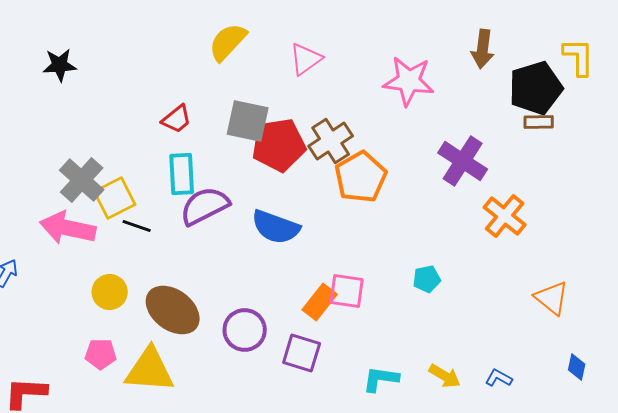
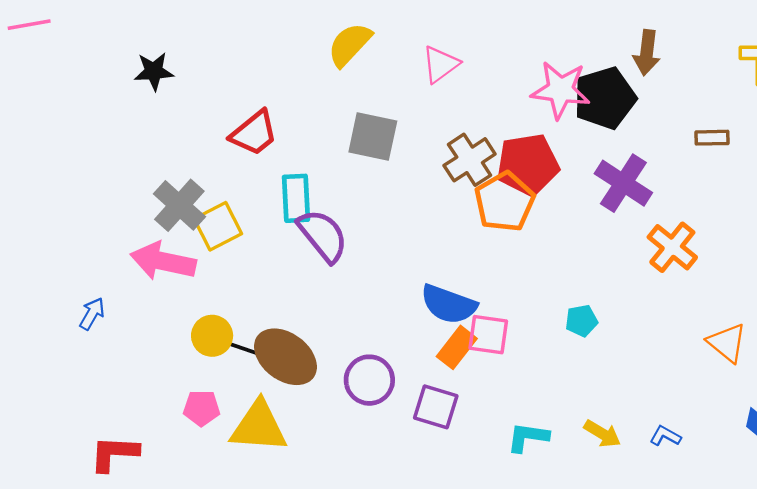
black pentagon: (536, 88) -> (605, 98), moved
red trapezoid: (177, 119) -> (254, 133), moved, size x1.4
red pentagon: (279, 145) -> (528, 164), moved
purple semicircle: (205, 206) -> (323, 236), turned 78
black line: (137, 226) -> (244, 349), moved
blue semicircle: (276, 227) -> (449, 304), moved

